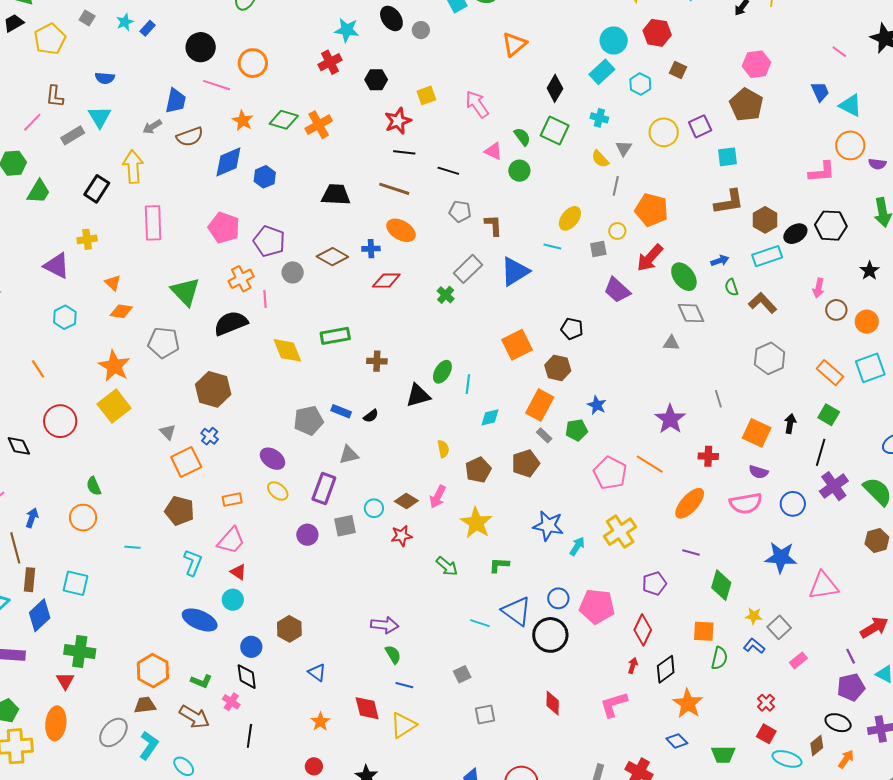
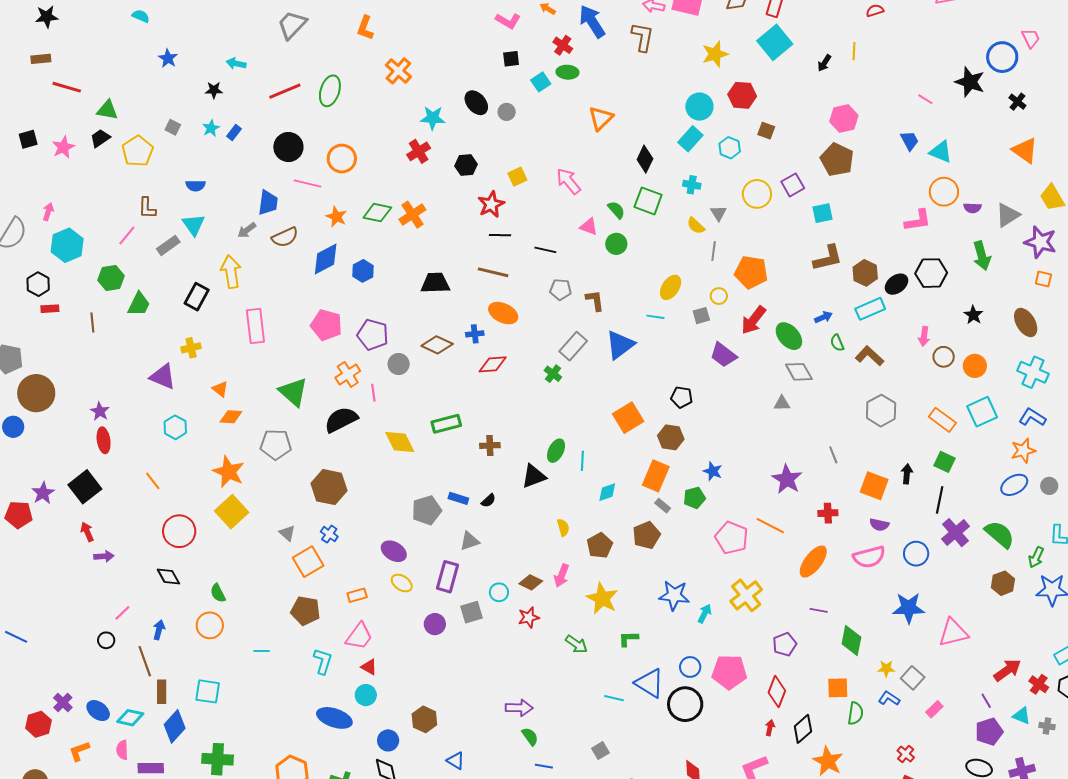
black diamond: (19, 446) -> (168, 577), moved

